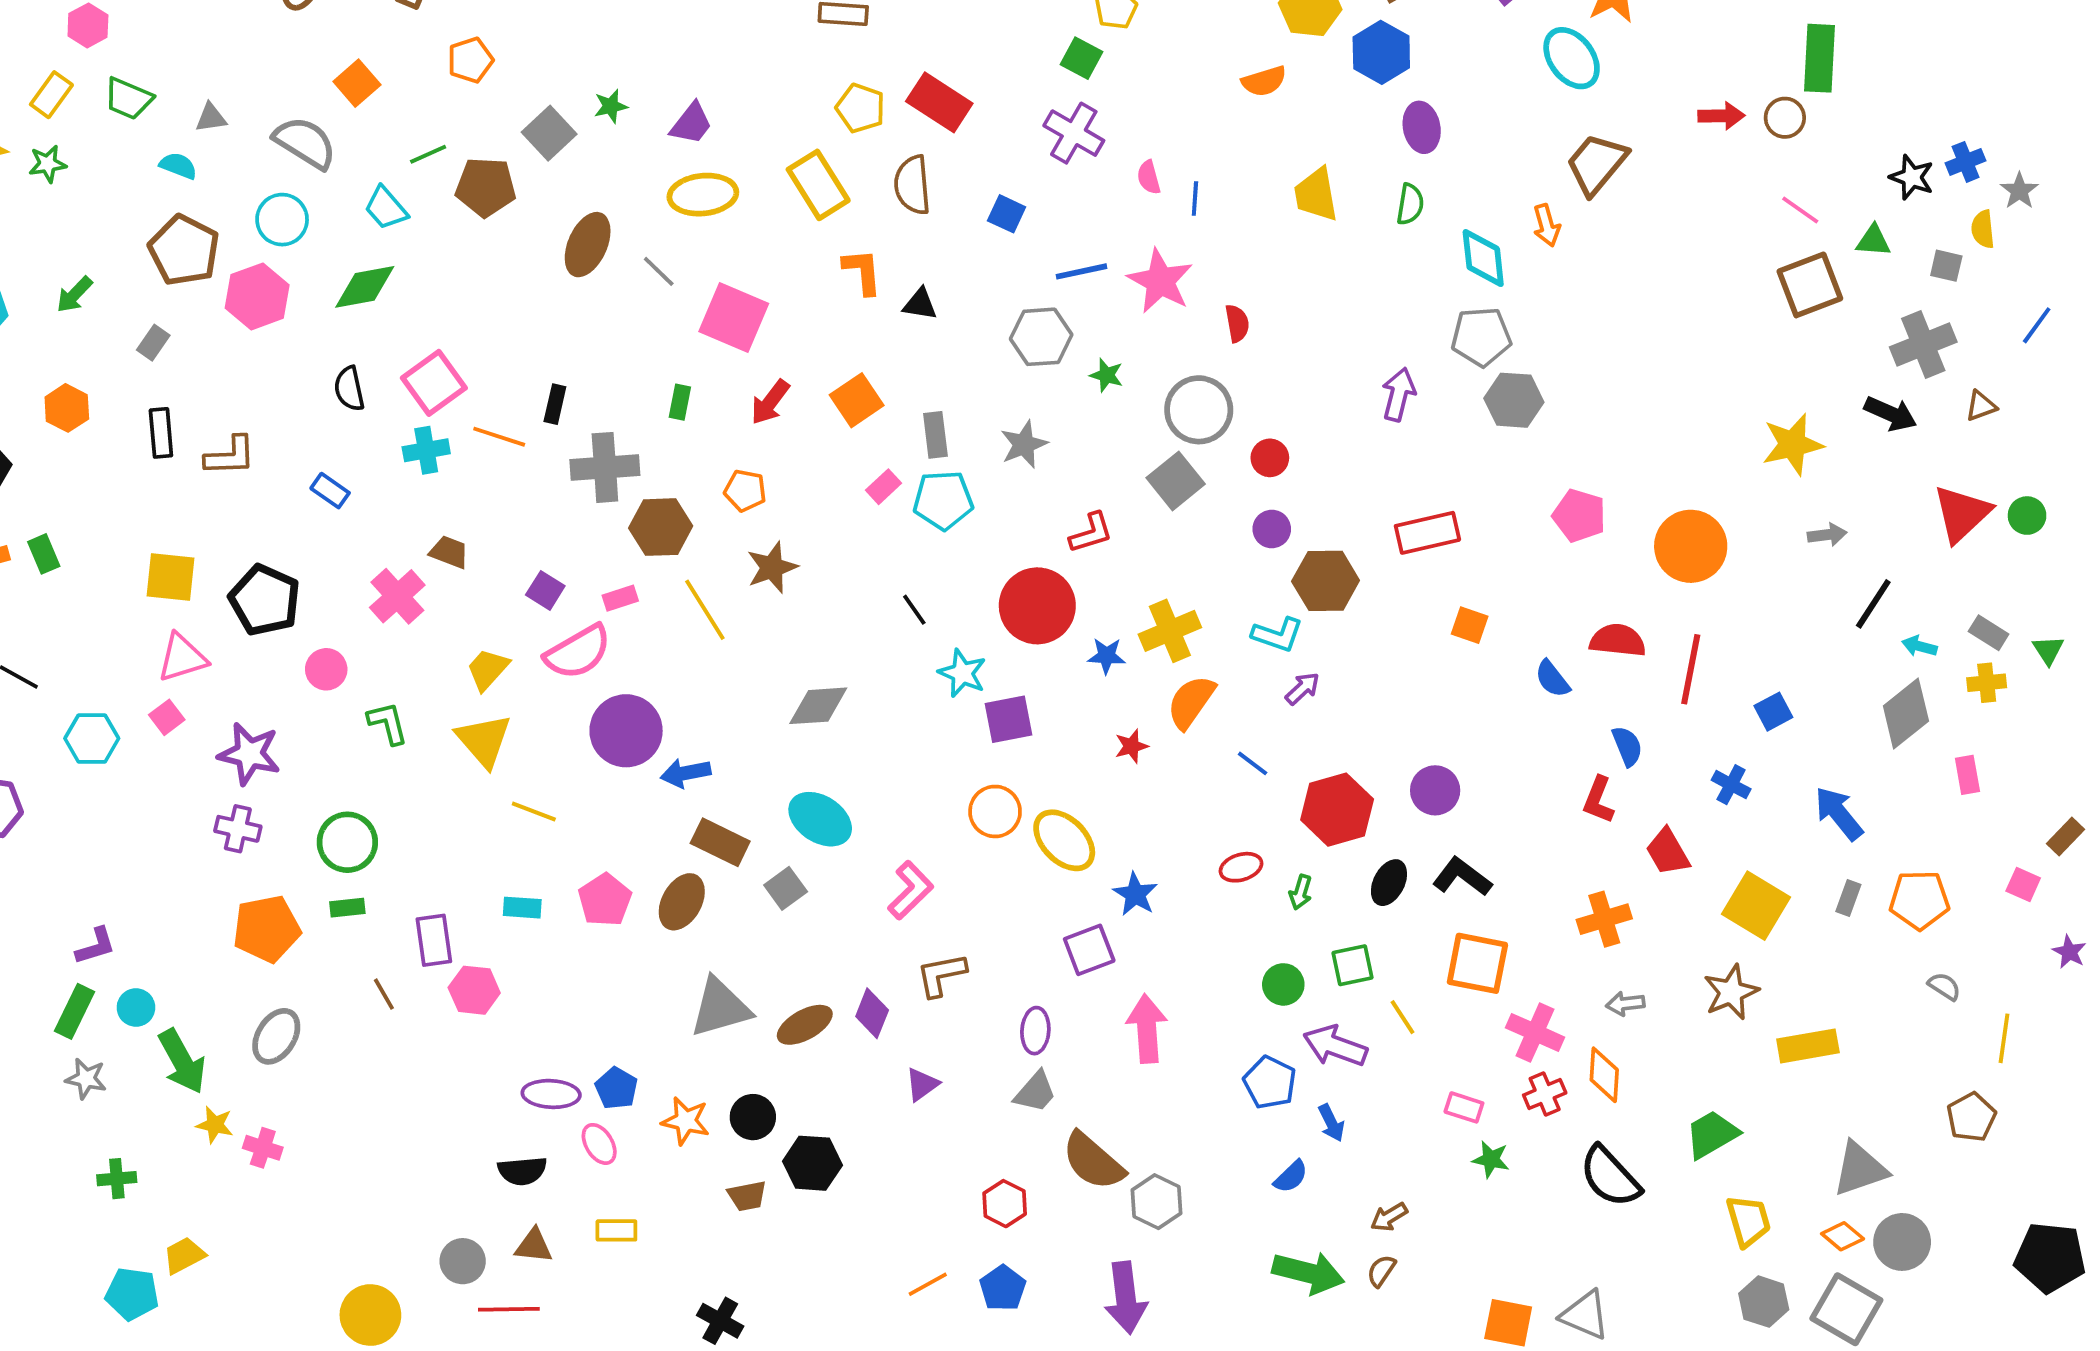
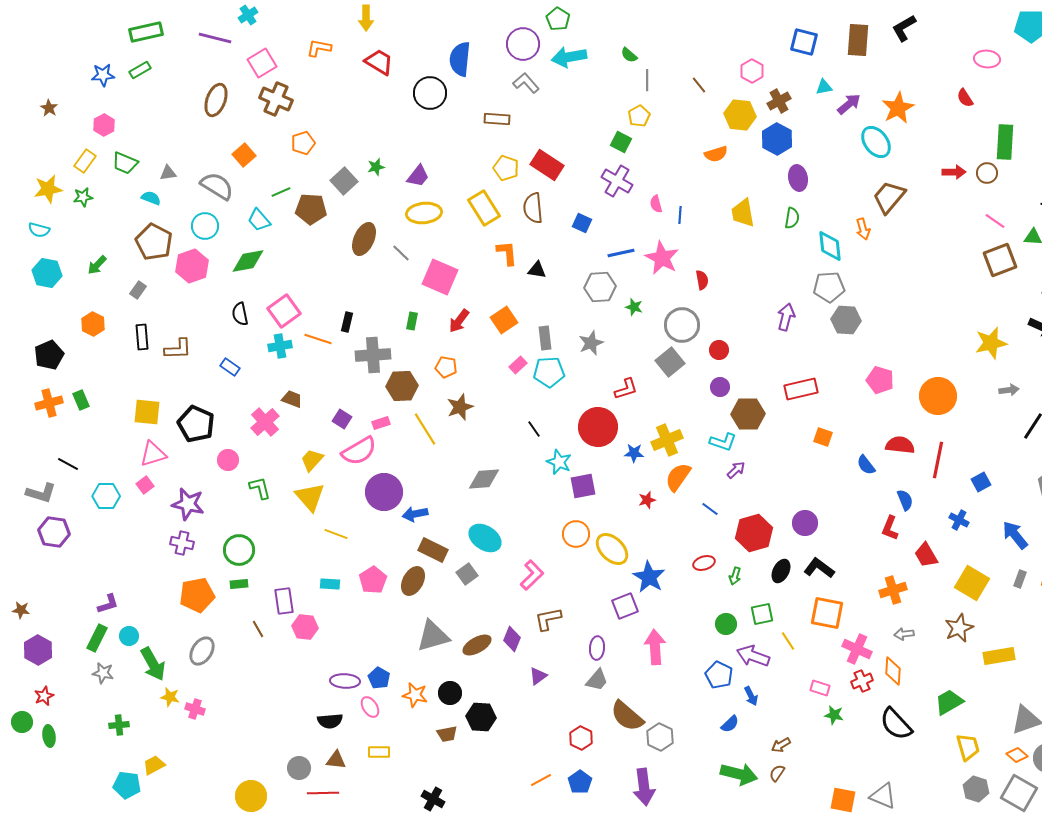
blue star: (1135, 894) -> (649, 577), size x1.4

